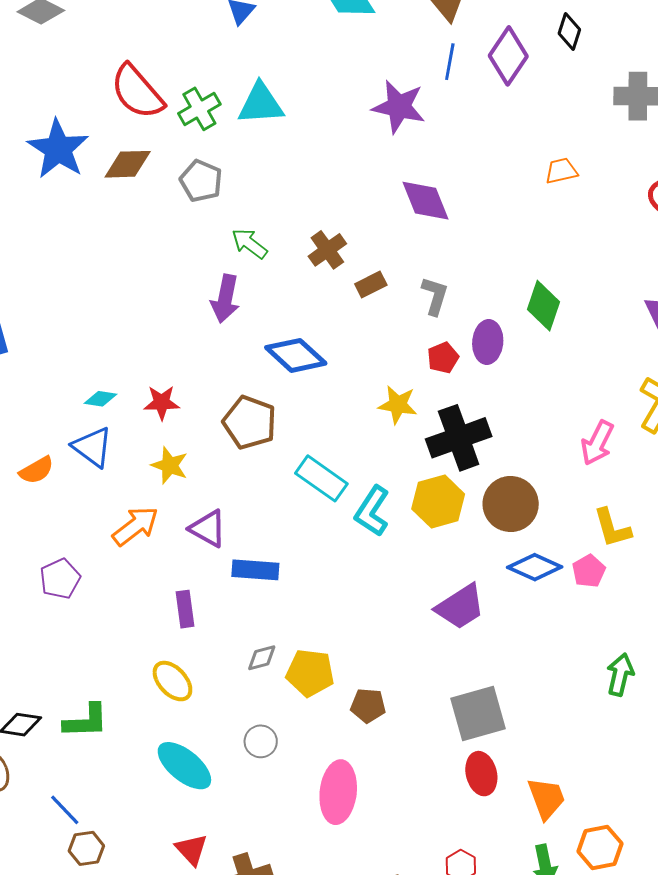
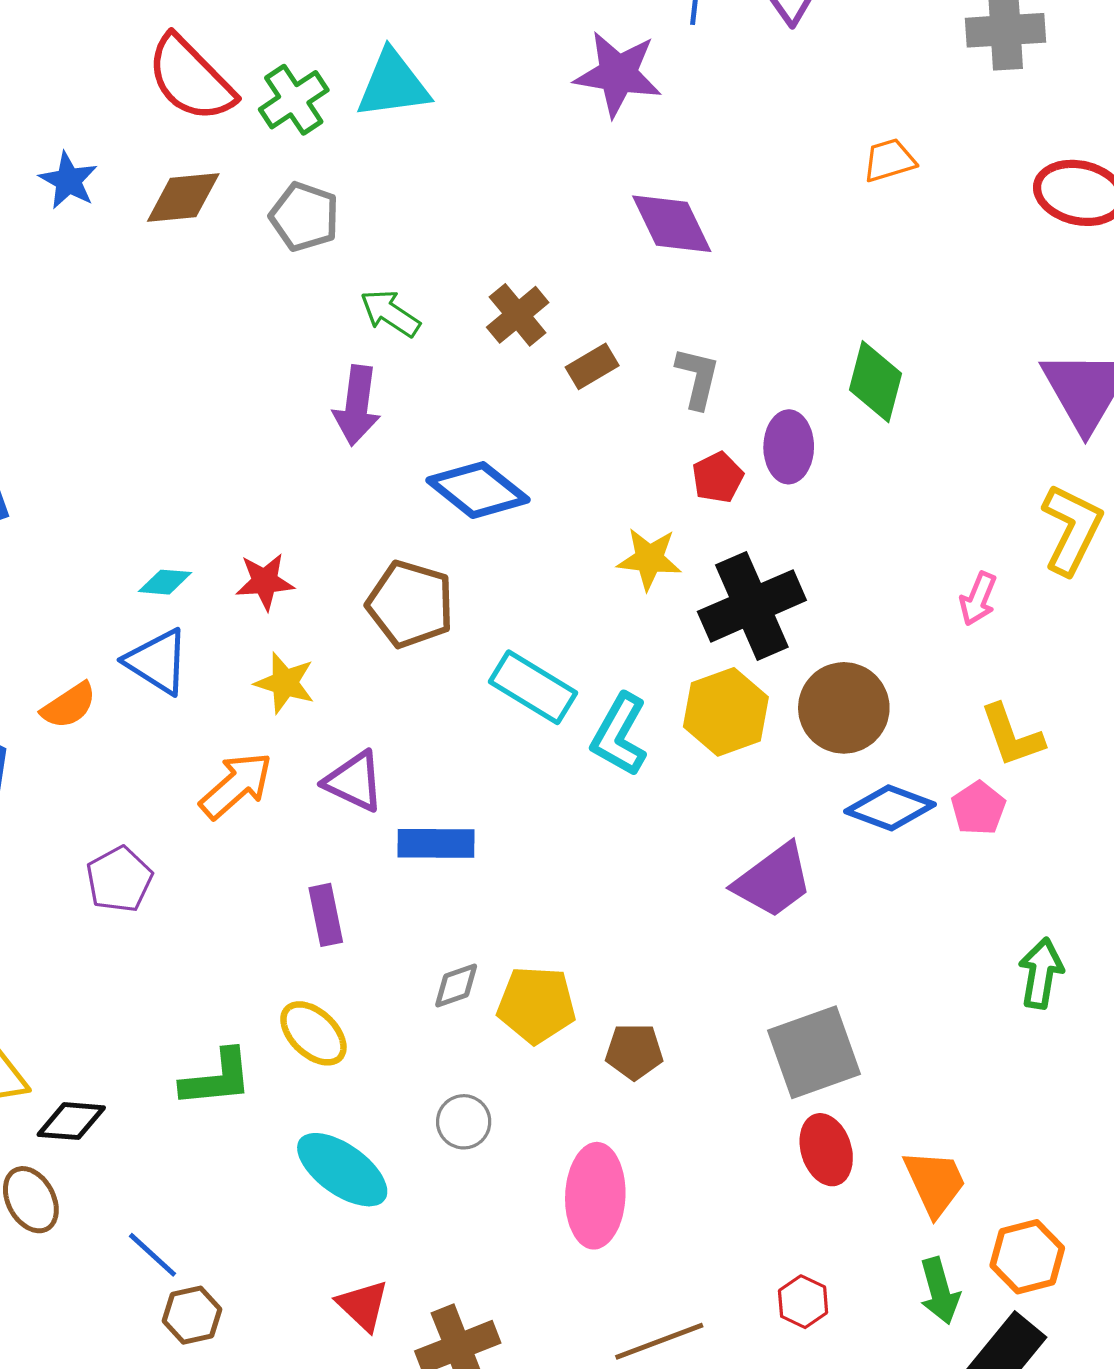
blue star: (58, 149) -> (68, 181), size x0.6
pink arrow: (597, 443) -> (978, 599), size x0.7
green L-shape: (86, 721) -> (217, 1078), moved

